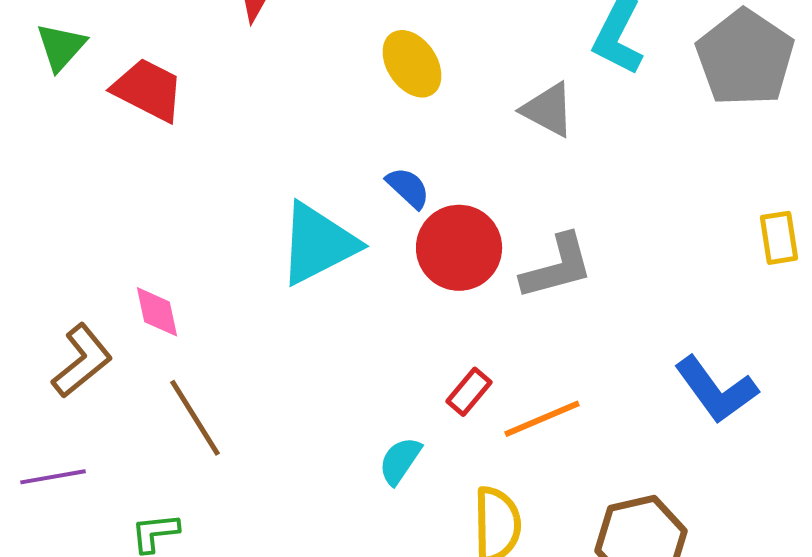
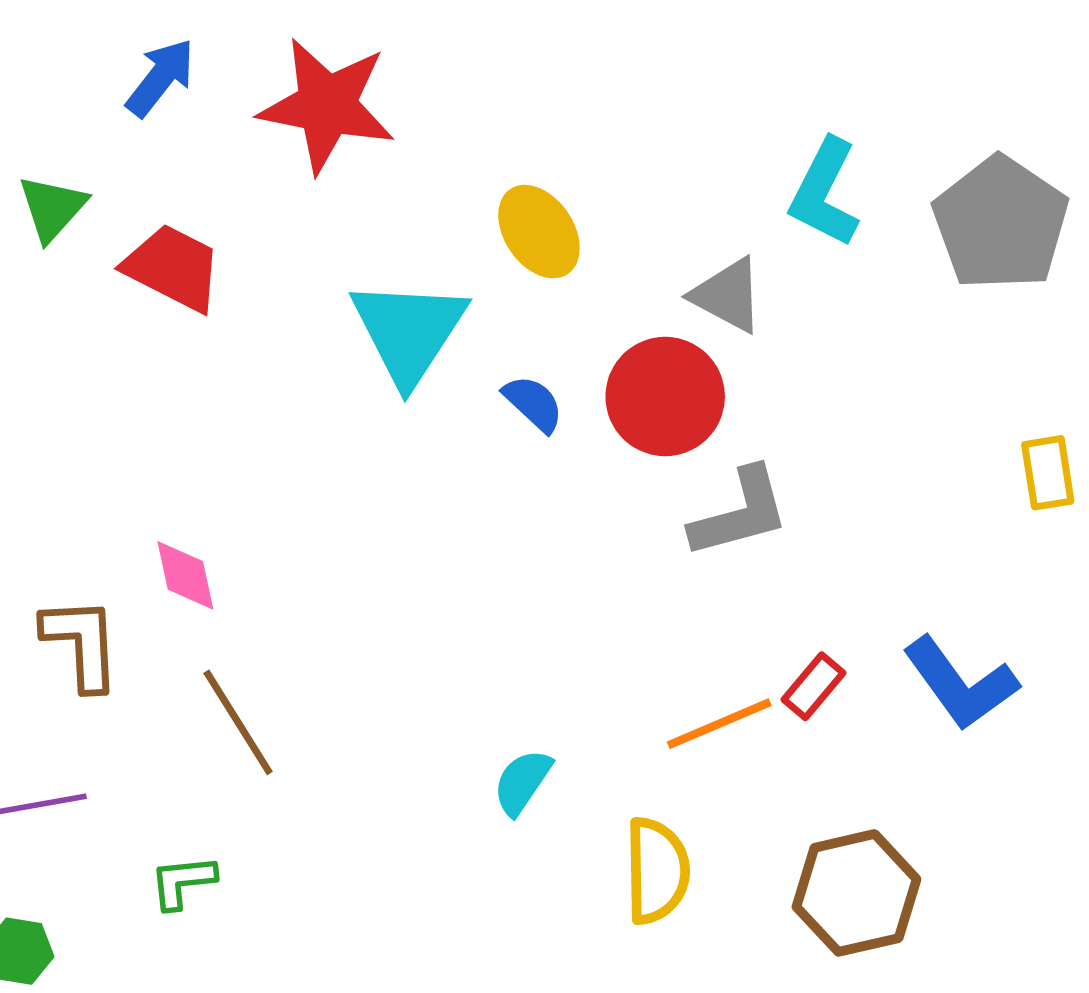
cyan triangle: (318, 244) -> (409, 331), moved, turned -30
red circle: (459, 248) -> (665, 397), moved
brown L-shape: (82, 361) -> (81, 643), turned -54
red rectangle: (469, 392) -> (813, 686), moved

